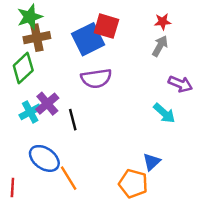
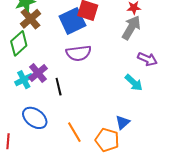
brown cross: (37, 38) -> (30, 19), turned -30
gray arrow: (160, 46) -> (131, 28), size x1.4
orange line: (69, 178) -> (74, 132), moved

